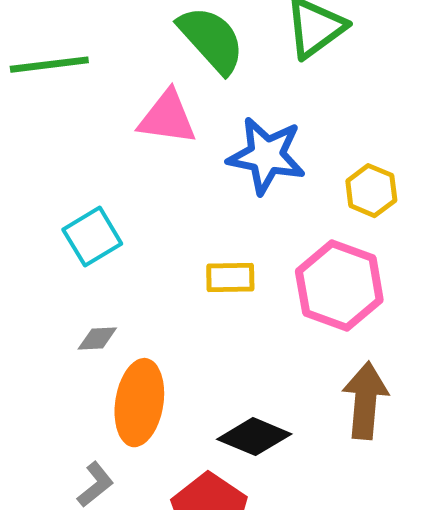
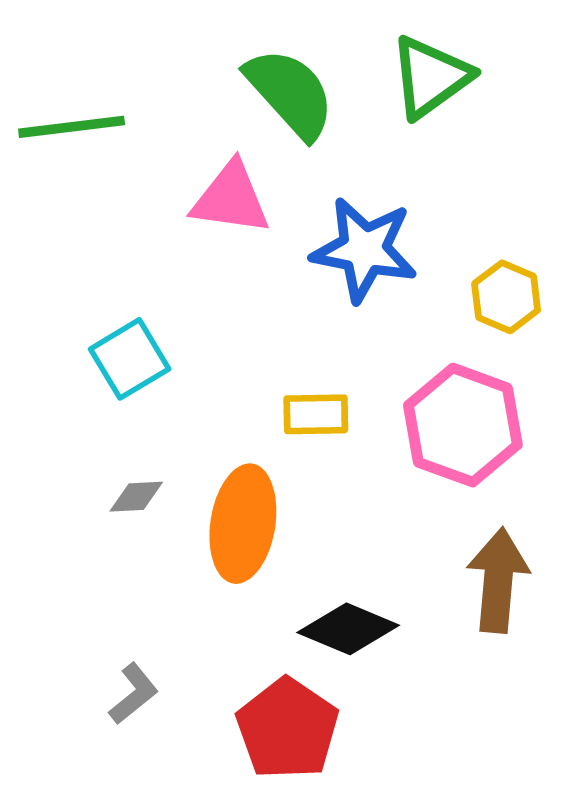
orange ellipse: (139, 403) -> (243, 524), moved

